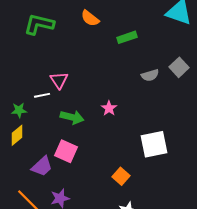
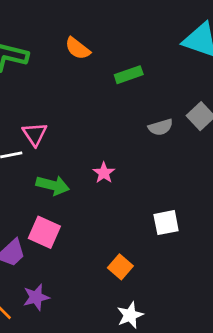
white square: (154, 144) -> (166, 223), size x0.7

